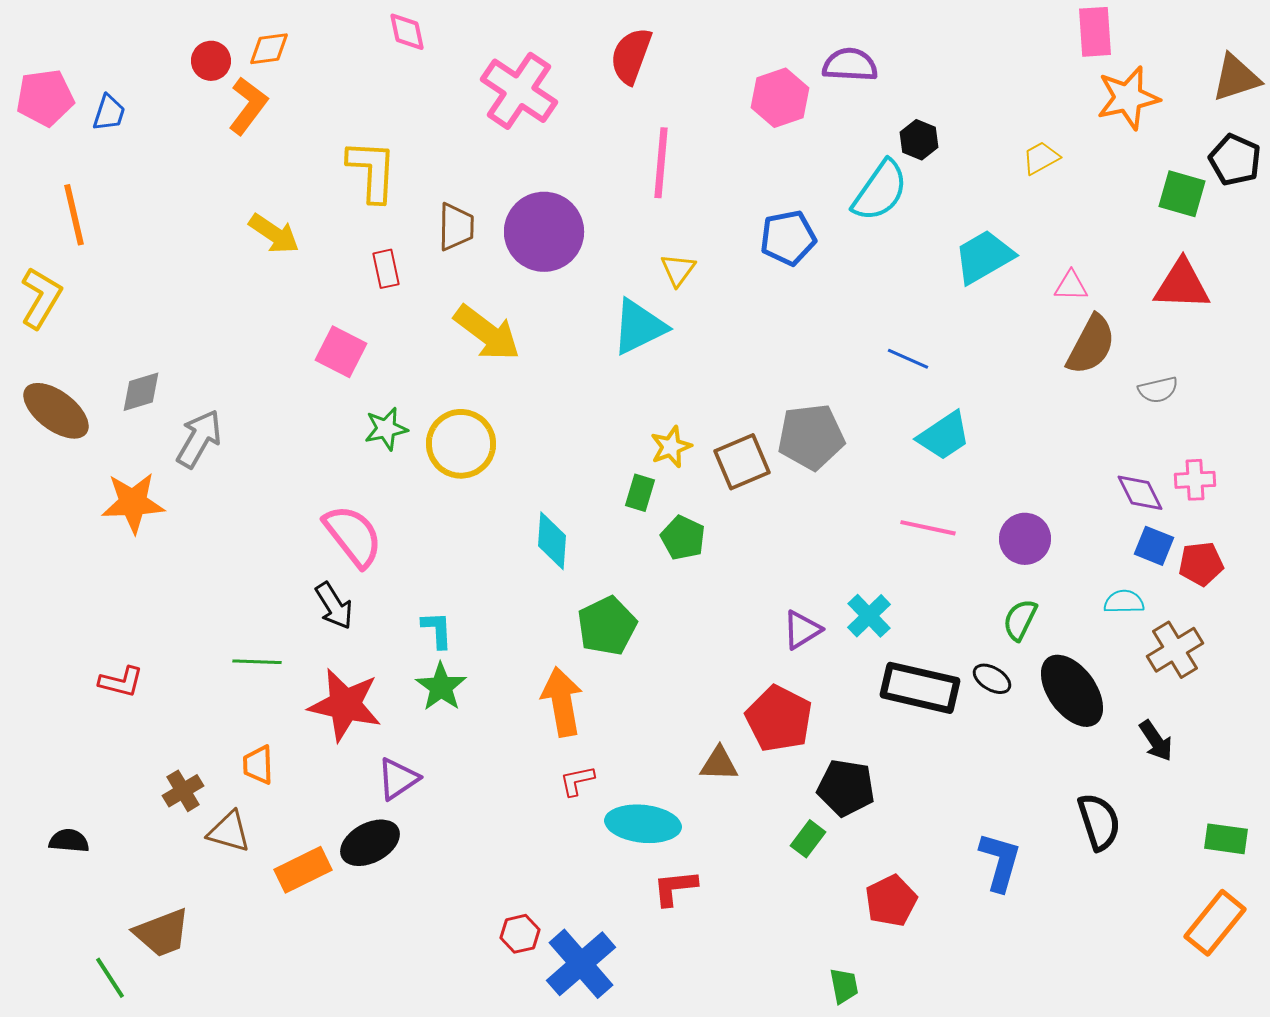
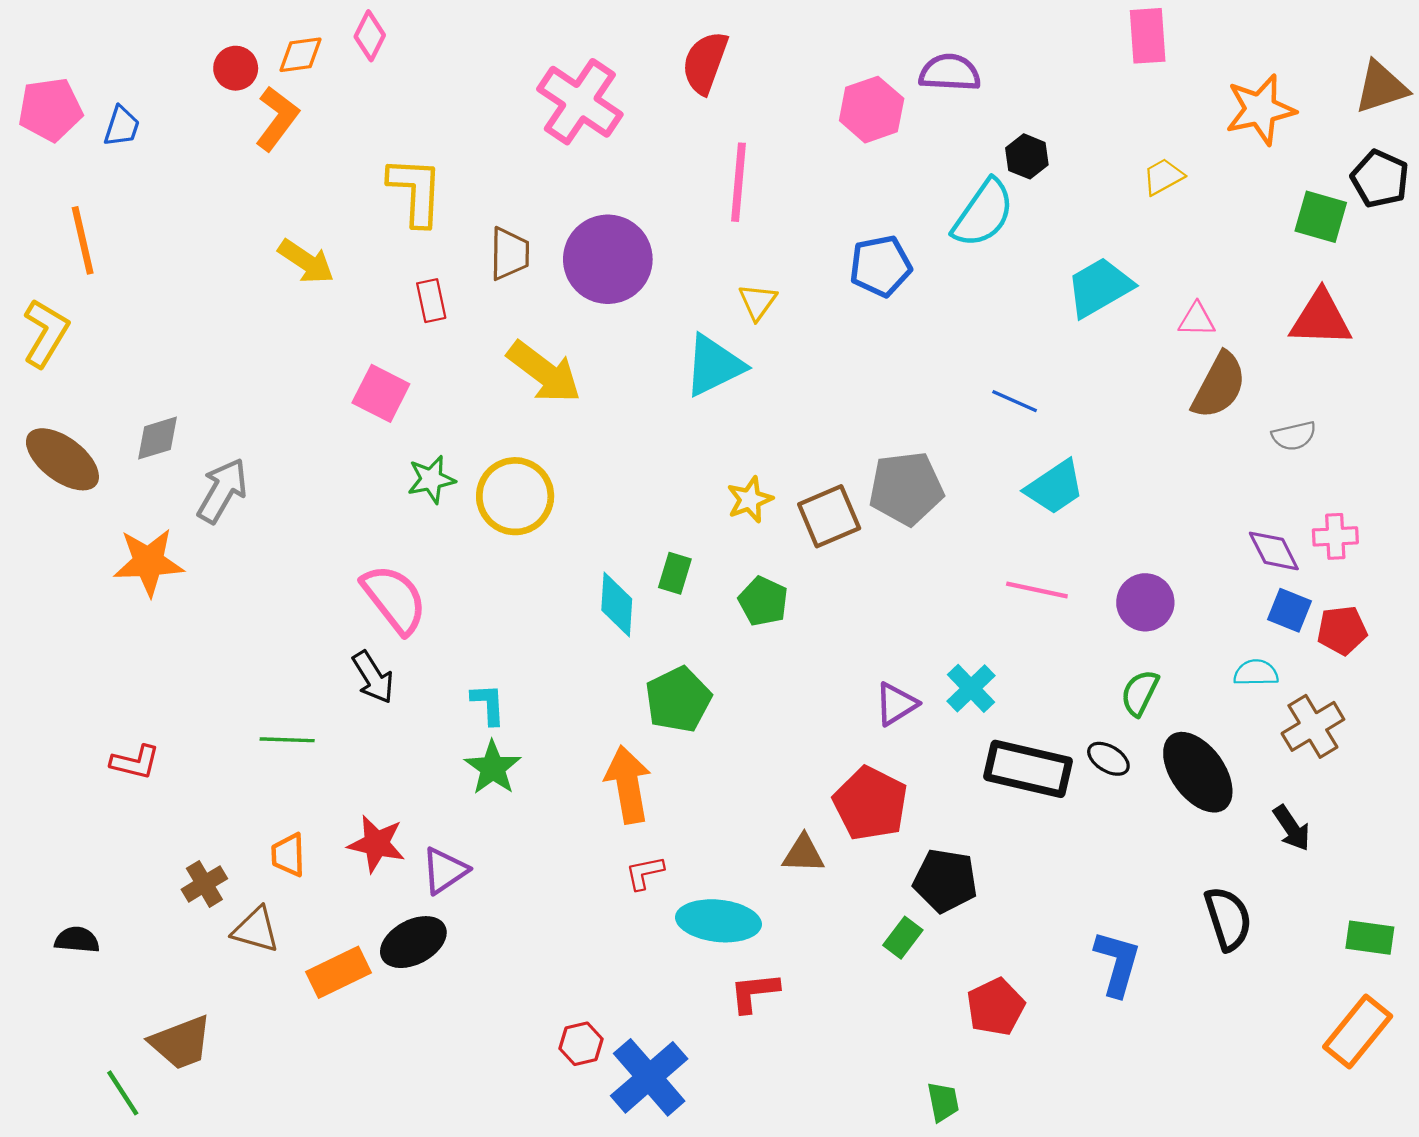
pink diamond: (407, 32) -> (370, 36), moved, turned 39
pink rectangle: (1095, 32) -> (1148, 36), moved
green rectangle: (640, 493) -> (675, 573), moved
red star: (345, 705) -> (376, 844), moved, size x0.7

